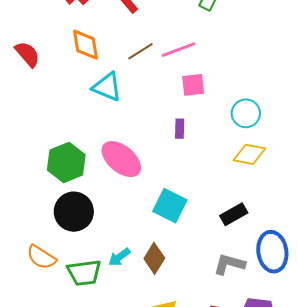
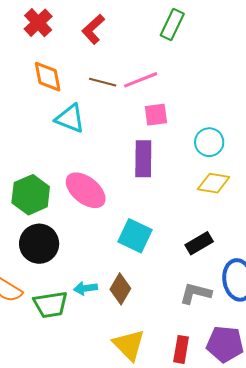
brown line: (140, 51) -> (103, 82), turned 48
purple rectangle: (180, 129) -> (143, 159), size x1.8
cyan arrow: (119, 257) -> (85, 288), turned 30

